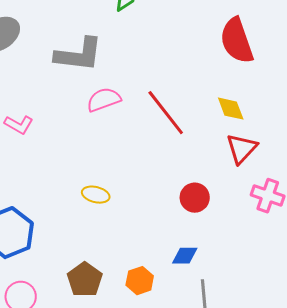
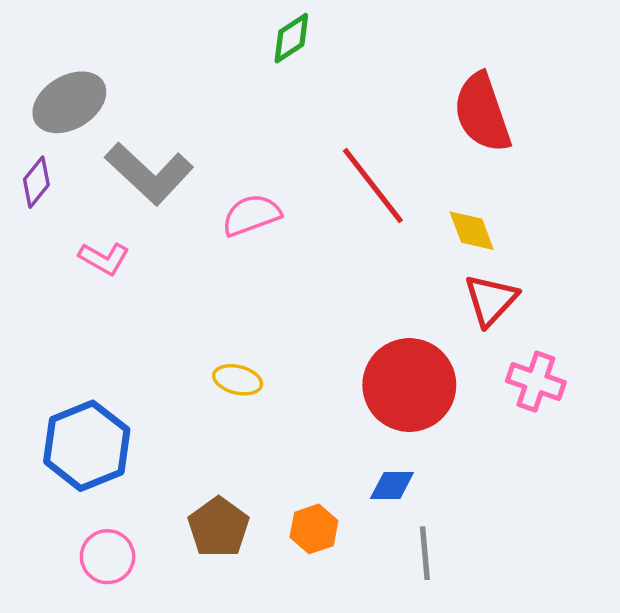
gray L-shape: (79, 55) -> (149, 173), moved, turned 36
red line: (166, 113) -> (373, 186), moved
red circle: (195, 198) -> (409, 385), size x1.8

